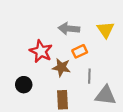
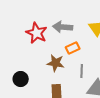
red star: (41, 51) -> (37, 33), moved

